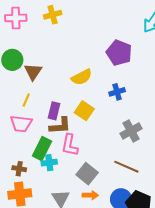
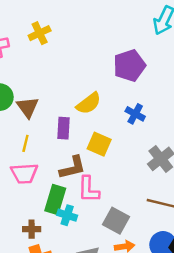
purple pentagon: (119, 53) -> (129, 65), turned -30
blue cross: (117, 92) -> (135, 114), turned -35
purple rectangle: (54, 111) -> (63, 128), moved
cyan cross: (49, 163) -> (67, 215), turned 35

